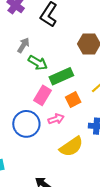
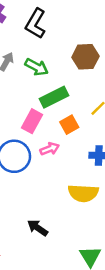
green arrow: (38, 63) -> (37, 67), moved
yellow semicircle: (71, 147) -> (83, 193), moved, turned 40

